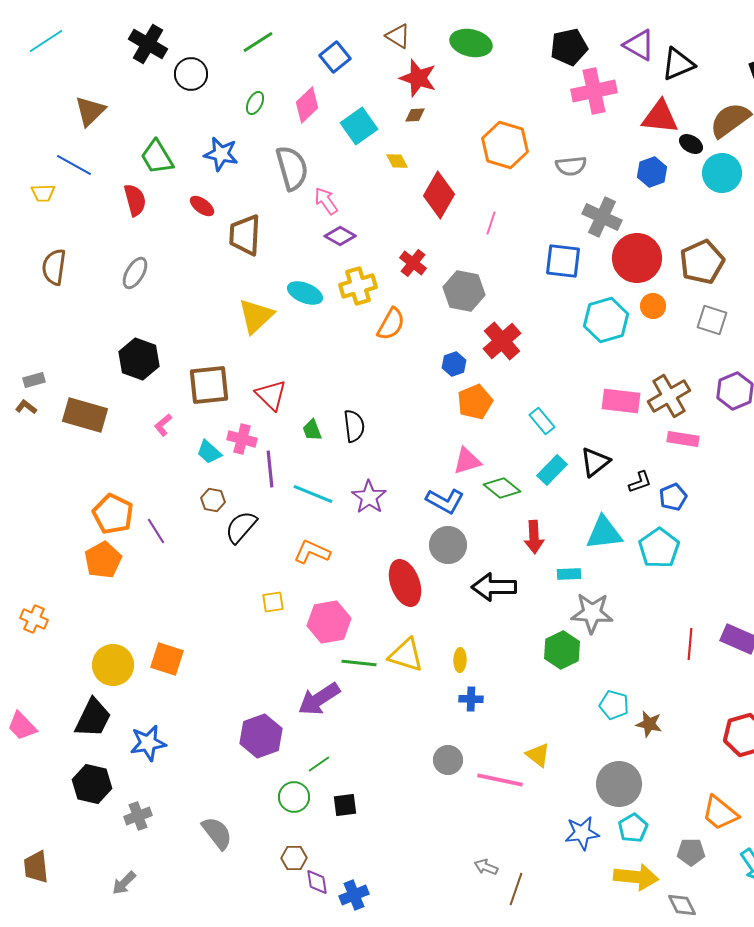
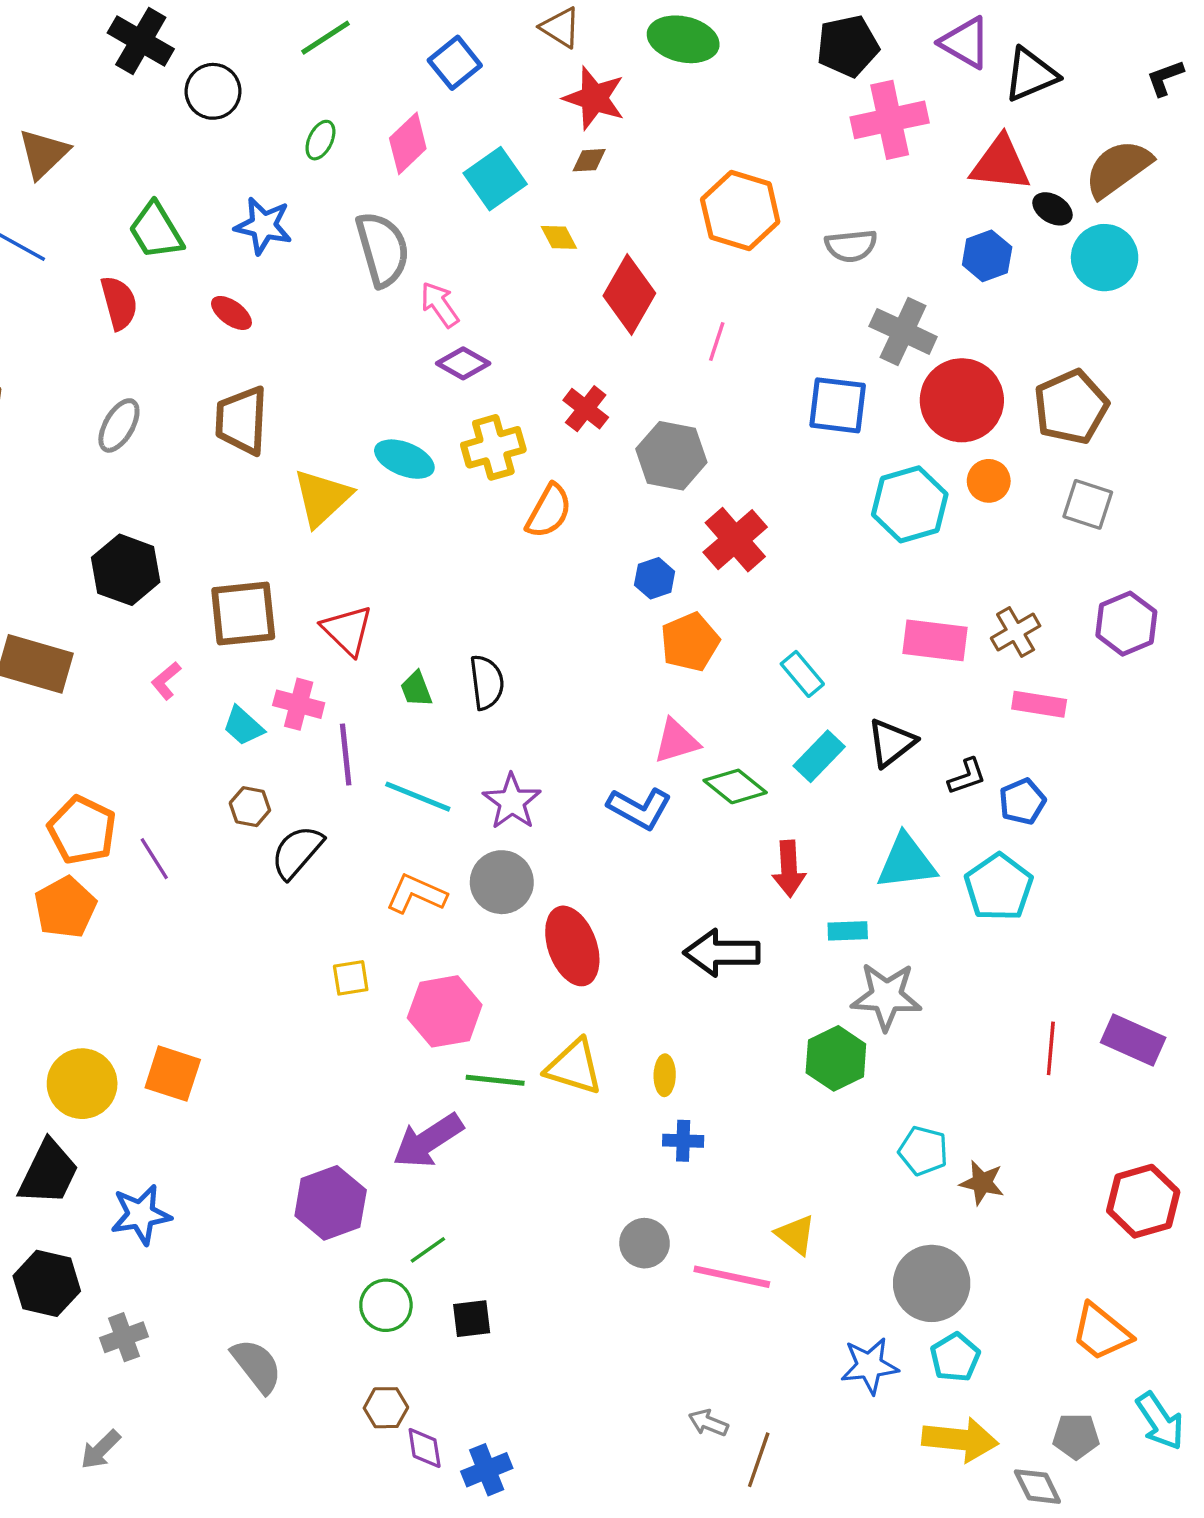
brown trapezoid: (245, 235) -> (242, 420), moved
brown cross: (669, 396) -> (1016, 632), size x0.7
gray circle: (448, 545) -> (502, 882), moved
gray pentagon: (691, 852) -> (1076, 1436), moved

